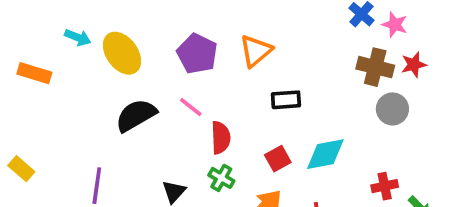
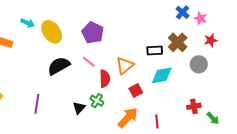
orange triangle: (256, 51) -> (125, 66), moved
brown cross: (375, 67) -> (178, 42), moved, turned 30
black rectangle: (286, 100) -> (155, 50), moved
cyan diamond: (325, 154) -> (162, 75), moved
green cross: (221, 178) -> (97, 101), moved

